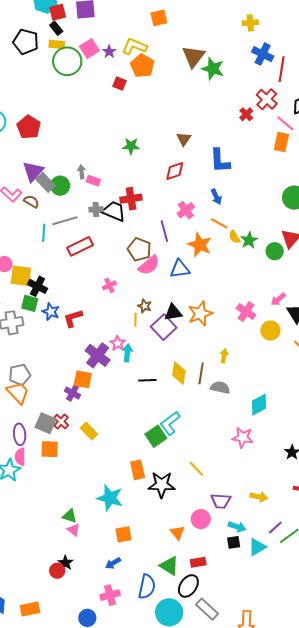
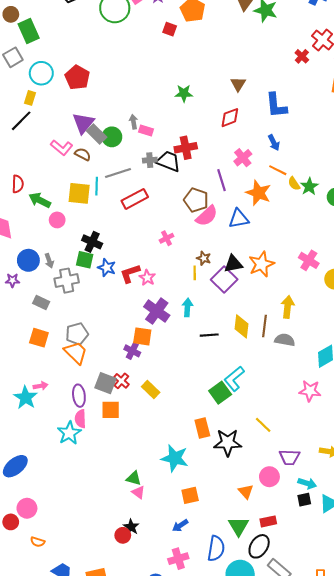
yellow square: (21, 276) -> (79, 193), moved
pink star: (118, 343) -> (147, 278), moved
yellow arrow: (224, 356) -> (288, 307), size x1.5
green triangle: (169, 566) -> (239, 526), turned 30

